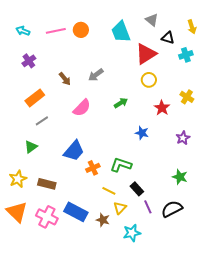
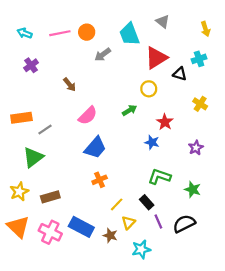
black triangle: (168, 38) -> (180, 74), moved
gray arrow: (96, 75) -> (103, 55), moved
yellow circle: (149, 80) -> (149, 89), moved
orange rectangle: (35, 98) -> (21, 118), moved, turned 30
red star: (162, 108) -> (165, 122), moved
green triangle: (31, 147) -> (33, 157), size x1.5
blue trapezoid: (74, 151) -> (95, 148), moved
green L-shape: (121, 165) -> (159, 177), moved
brown rectangle: (47, 184) -> (50, 197), turned -30
yellow line: (109, 191) -> (117, 204), turned -72

